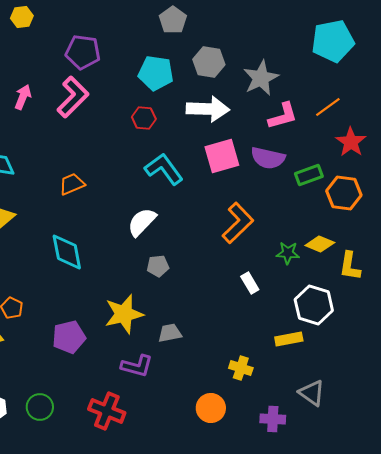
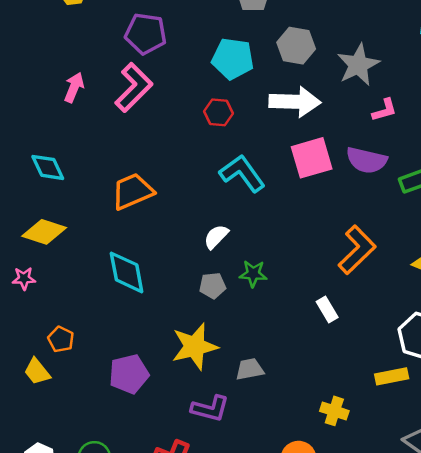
pink L-shape: (283, 116) -> (384, 110), size x0.7
orange trapezoid: (72, 184) -> (133, 191), size x1.4
white semicircle: (142, 222) -> (216, 237), size x0.7
orange L-shape: (238, 223) -> (357, 250), moved
green star: (288, 253) -> (253, 274), moved
gray pentagon: (158, 266) -> (213, 286), moved
white rectangle: (250, 283) -> (327, 309), moved

